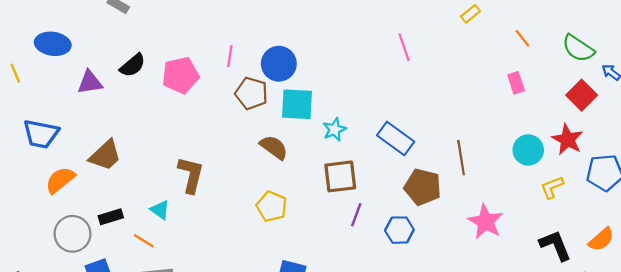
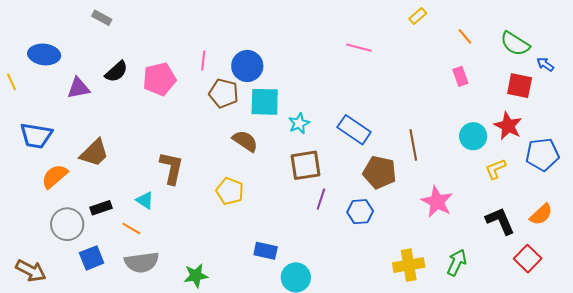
pink line: (404, 47) -> (359, 48), turned -55
red square: (582, 95) -> (520, 86), turned -32
yellow pentagon: (272, 206) -> (230, 191), moved

